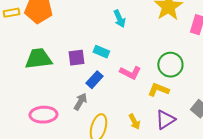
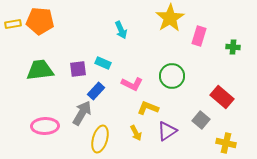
yellow L-shape: (158, 90) -> (148, 108), moved
gray arrow: (80, 102) -> (82, 113), size x1.4

